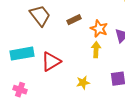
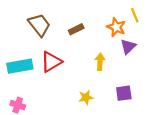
orange star: (99, 29) -> (116, 27), moved
red triangle: (51, 62) -> (51, 62), moved

